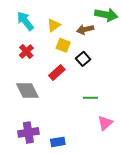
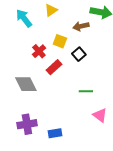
yellow triangle: (54, 25) -> (51, 10), moved
red cross: (26, 52) -> (39, 51), moved
pink triangle: (105, 123) -> (100, 115), turned -42

